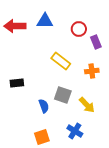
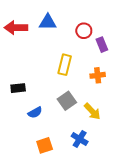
yellow rectangle: (61, 61) -> (65, 65), turned 66
gray square: (63, 95) -> (67, 101), turned 36
blue semicircle: (44, 106) -> (35, 112), moved, turned 80

